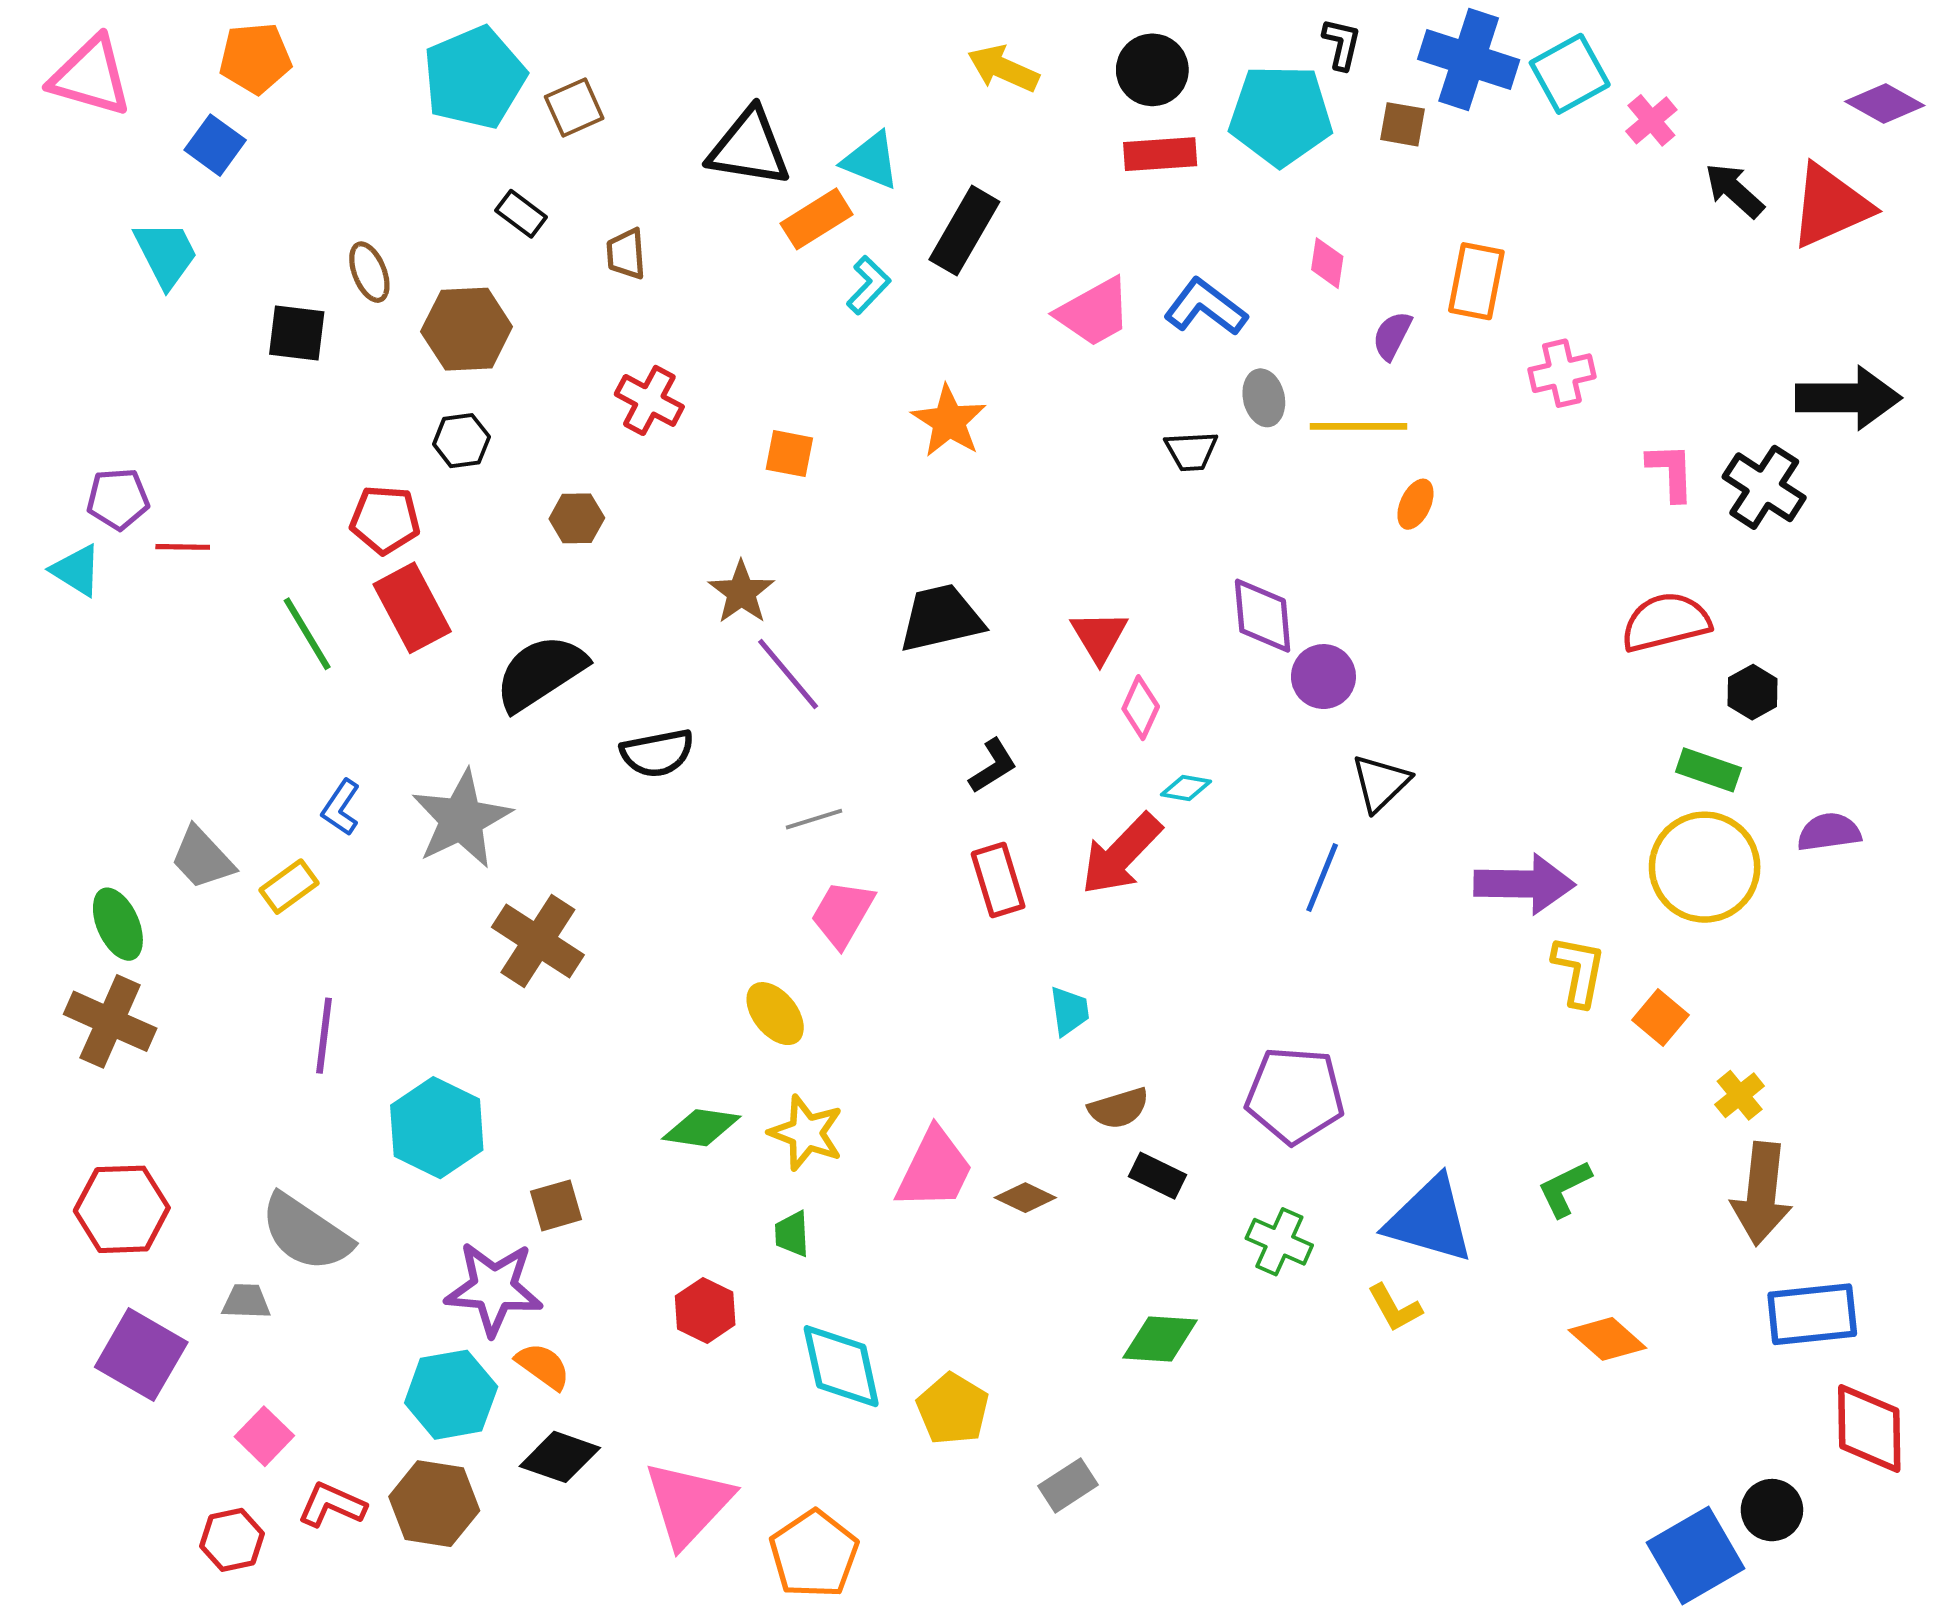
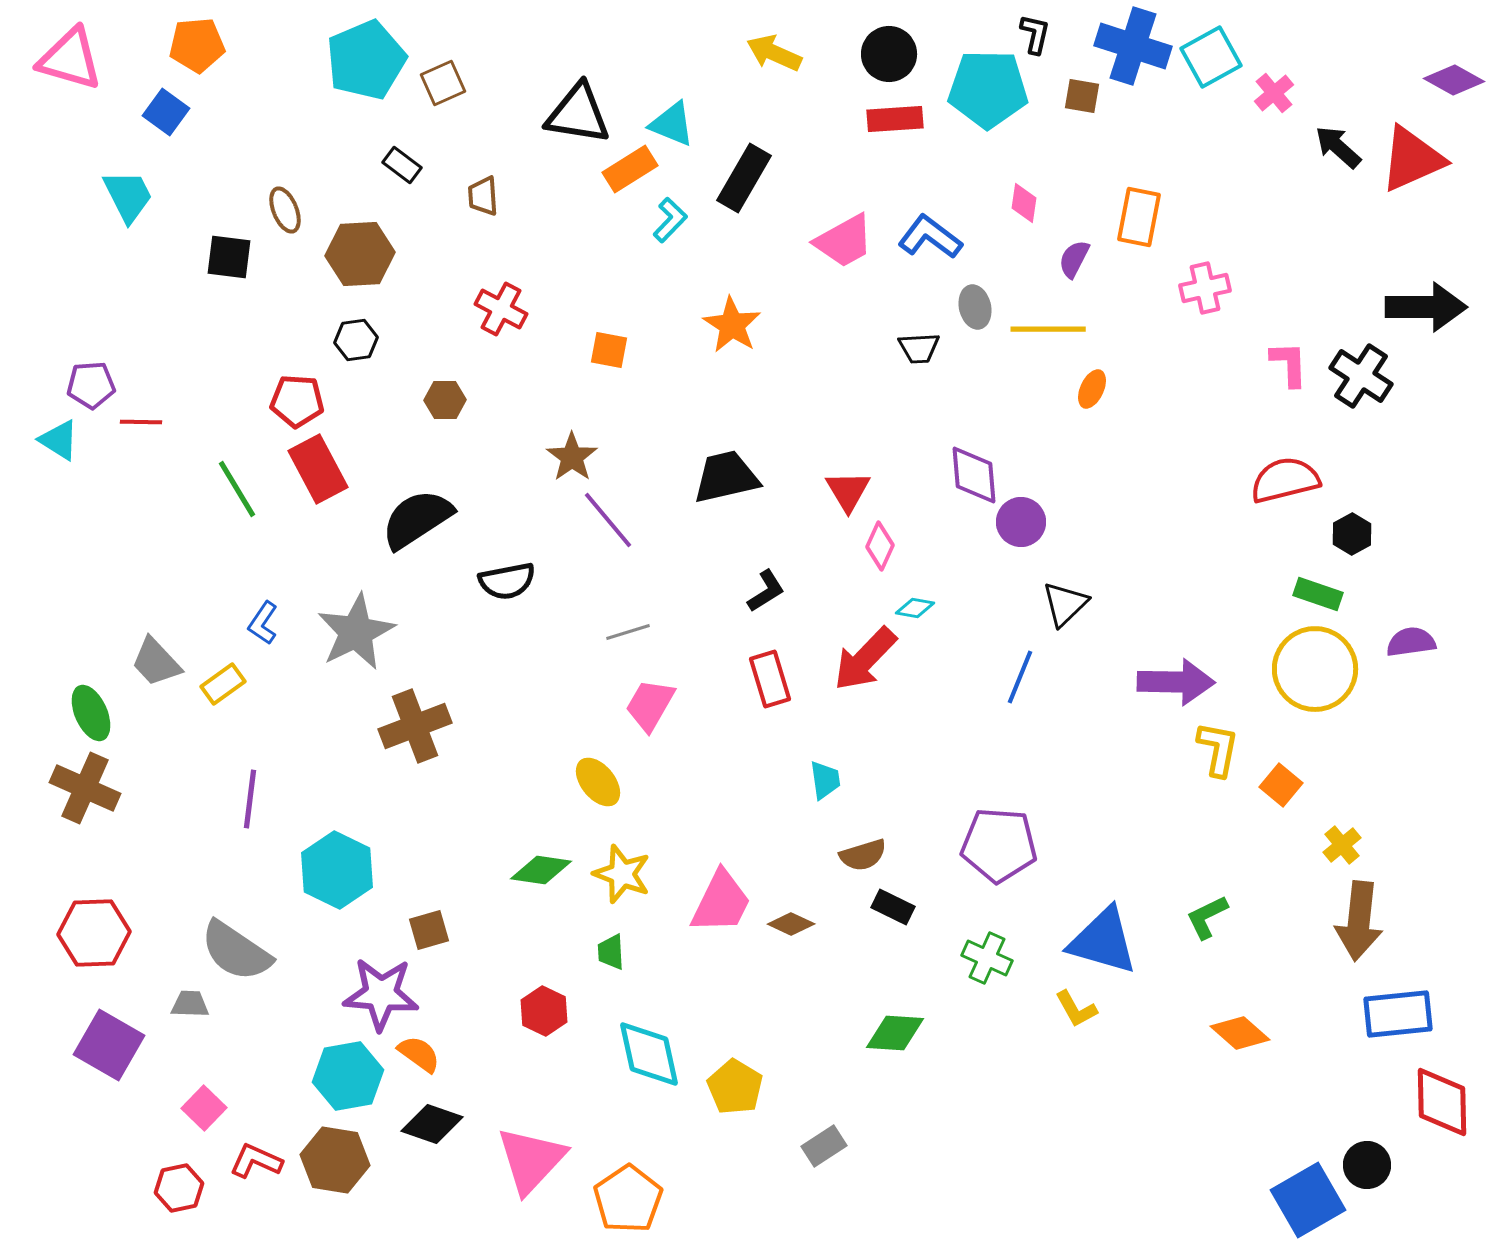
brown cross: (538, 941) -> (415, 726), turned 36

